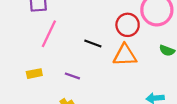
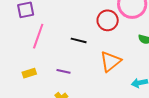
orange triangle: (125, 55) -> (110, 61), moved, turned -30

